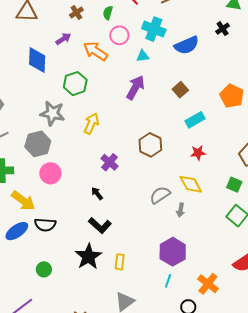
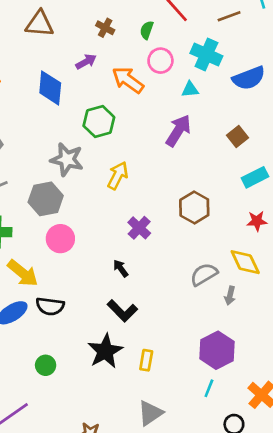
brown cross: (76, 13) -> (105, 28), turned -32

